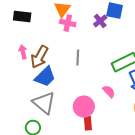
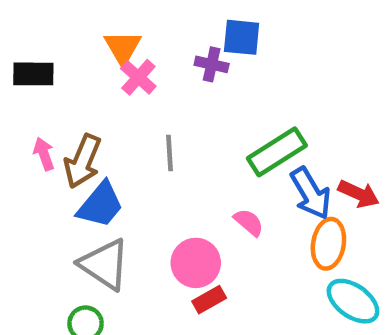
purple cross: (100, 21) -> (212, 64), turned -32
pink cross: (68, 23) -> (138, 77), turned 35
red rectangle: (88, 123) -> (209, 300), turned 72

